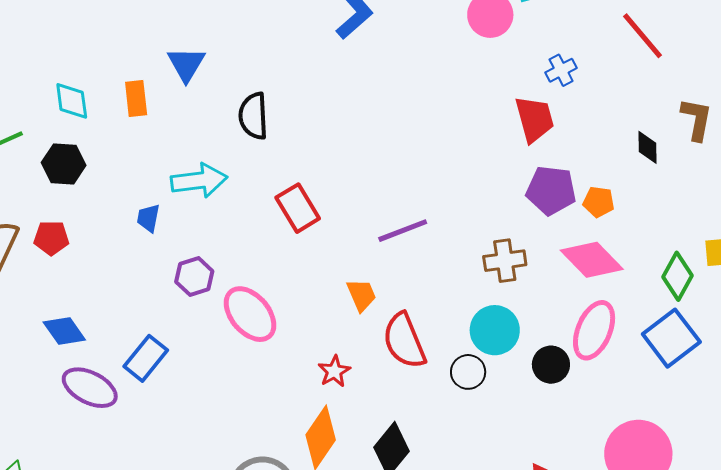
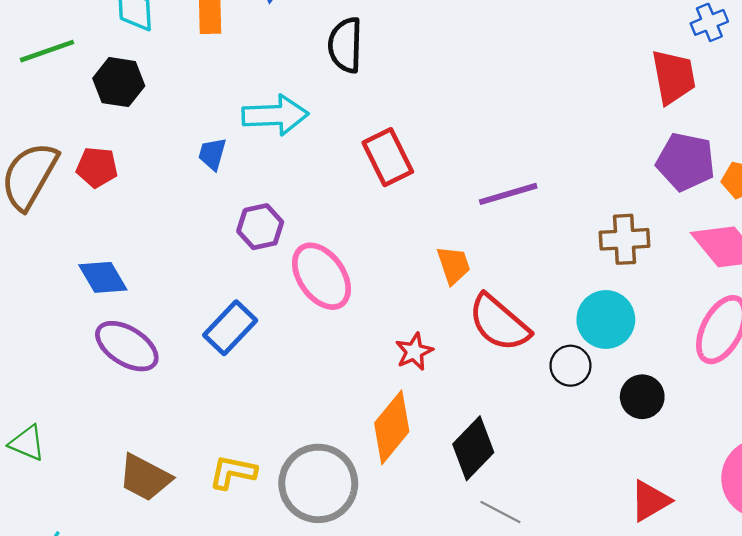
red semicircle: (404, 341) -> (499, 323), turned -32
blue rectangle: (146, 358) -> (230, 328), moved
black circle: (551, 365) -> (642, 397), moved

